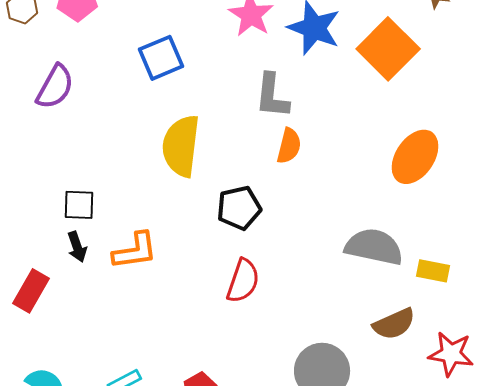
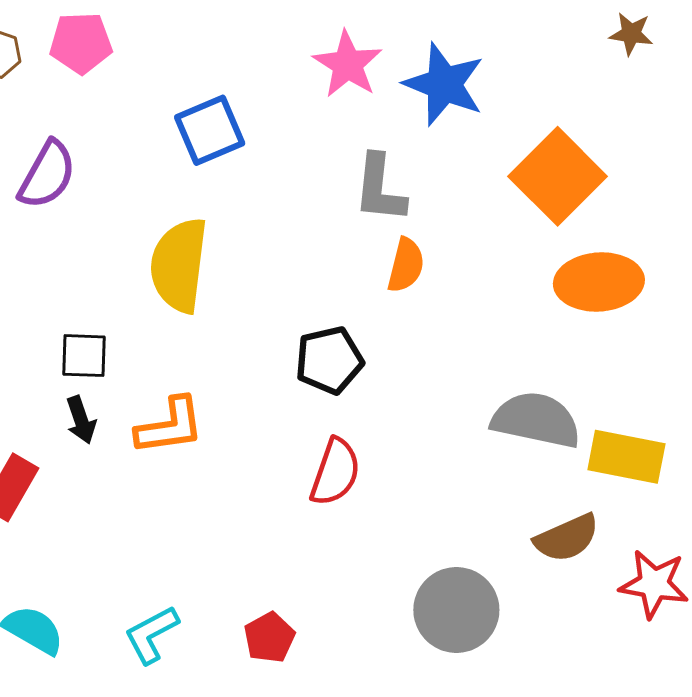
orange square: (388, 49) -> (558, 176), moved
yellow semicircle: (181, 146) -> (179, 265), moved
orange ellipse: (415, 157) -> (599, 282), turned 52
yellow rectangle: (433, 271) -> (626, 457), size x1.5

